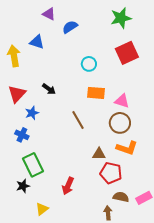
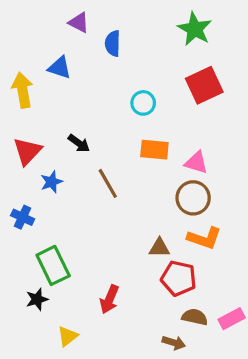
green star: (121, 18) -> (195, 29), turned -30
blue semicircle: (70, 27) -> (113, 43), turned -56
brown line: (78, 120) -> (108, 183), moved
blue cross: (22, 135) -> (23, 217), moved
brown arrow: (108, 213) -> (174, 343), turned 112

